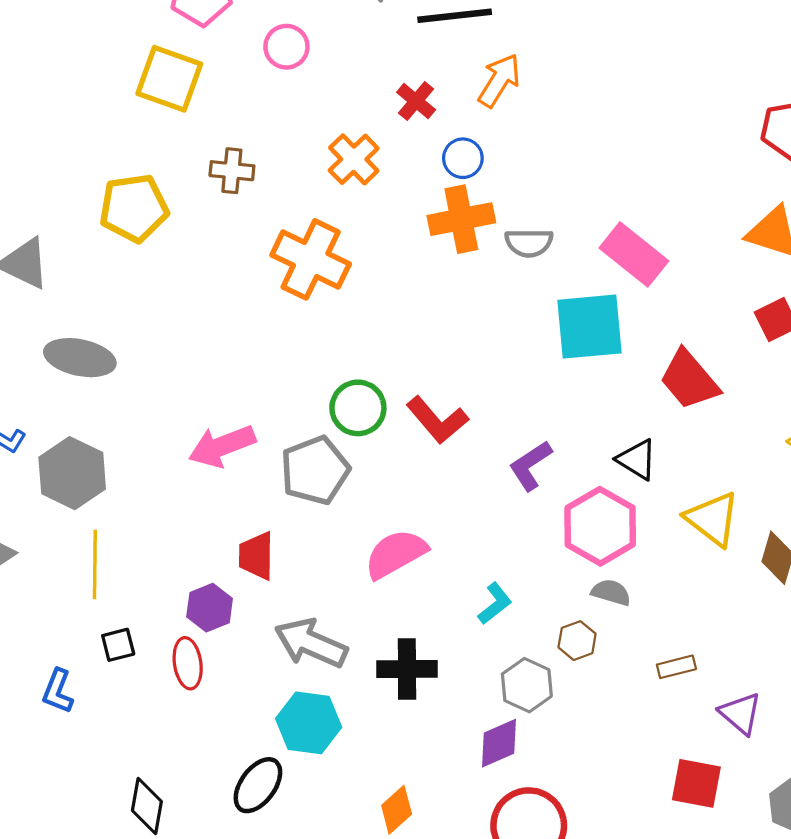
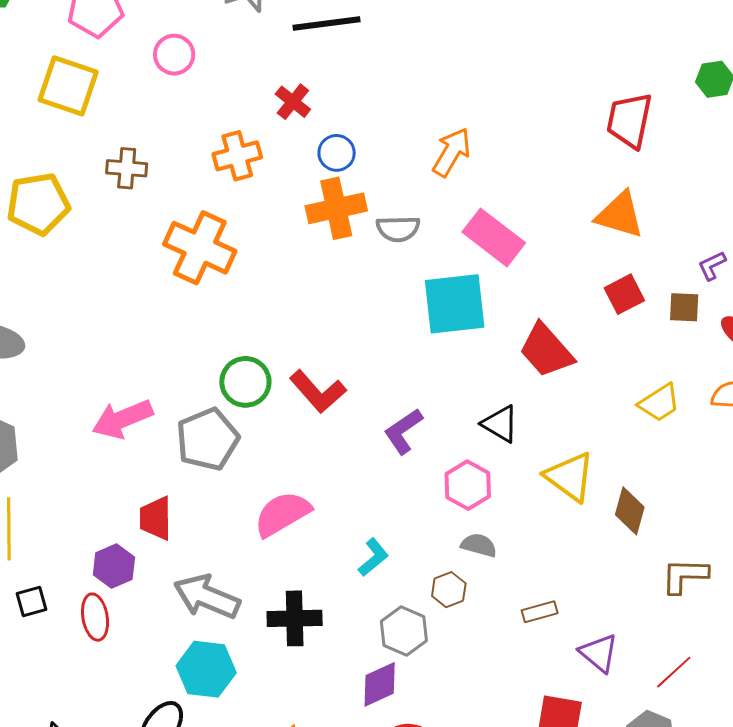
orange arrow: (499, 80) -> (452, 152), moved
orange cross: (354, 159) -> (237, 156), turned 30
pink hexagon: (600, 526) -> (468, 485), size x0.7

